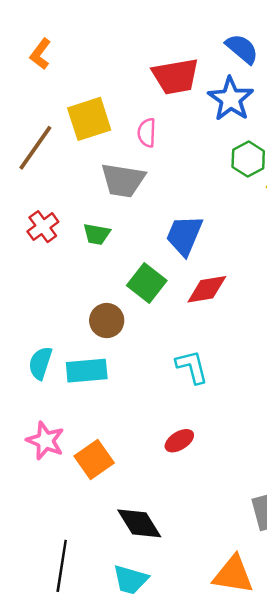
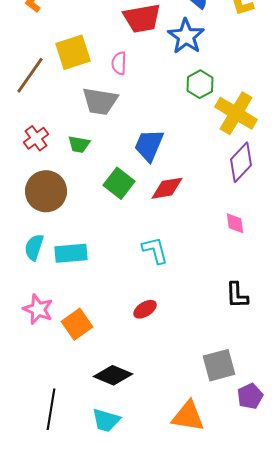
brown circle: (107, 321) -> (46, 191), moved, size x1.5
black diamond: (139, 523) -> (113, 375), turned -36

